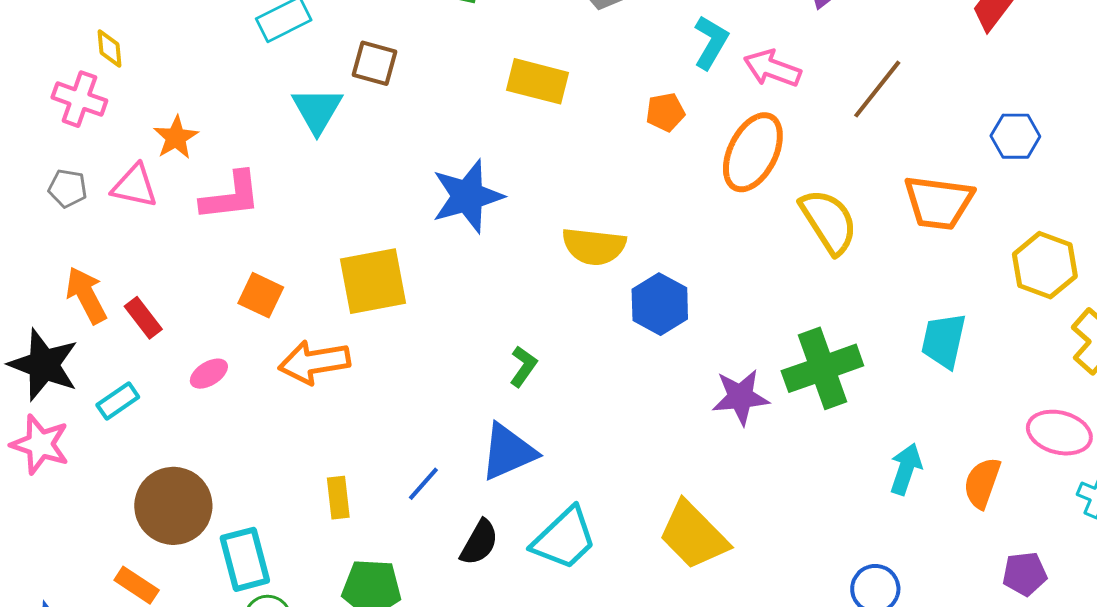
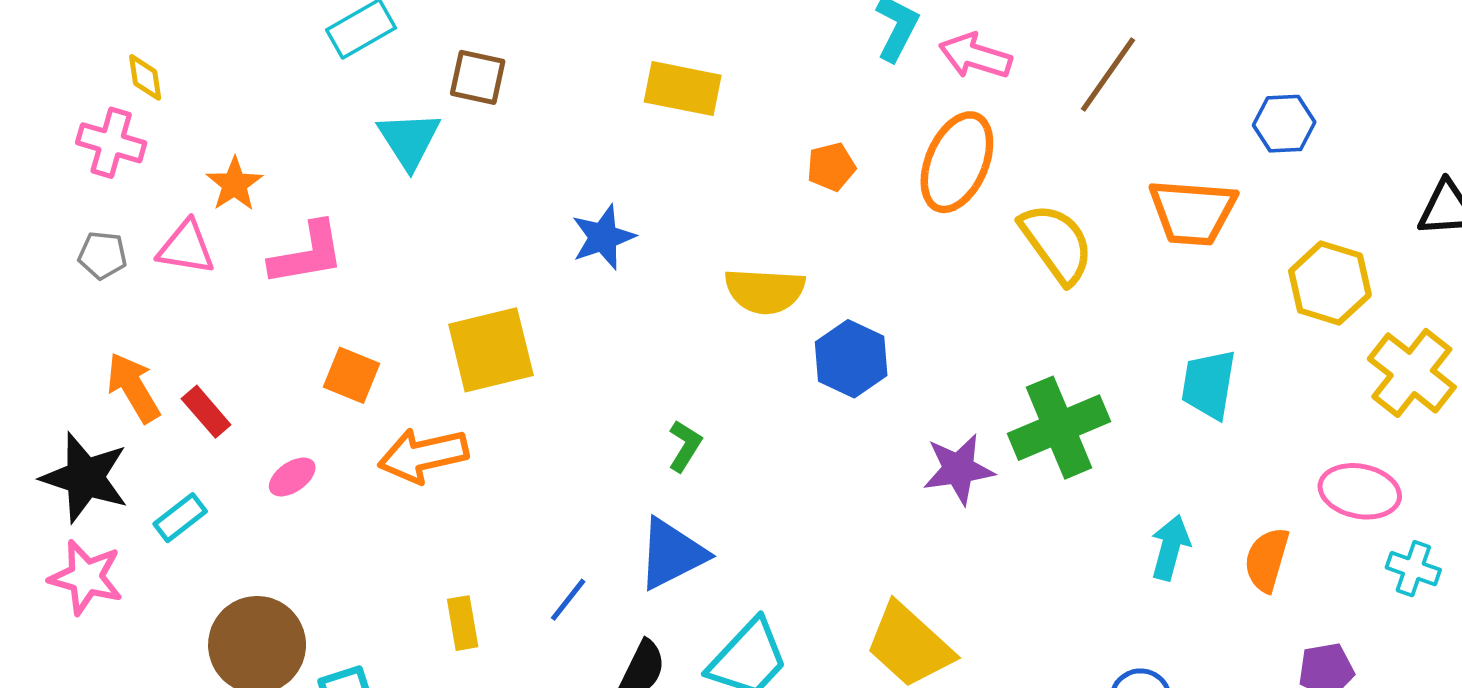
orange pentagon: (665, 112) -> (831, 167), moved
blue star: (467, 196) -> (603, 237), size x0.7

